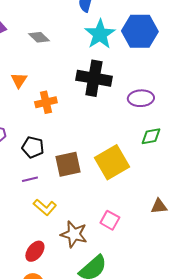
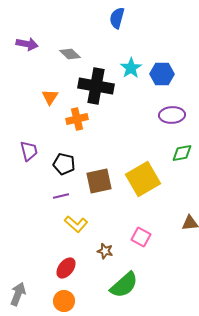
blue hexagon: (140, 31) -> (162, 74), moved, size x0.7
cyan star: (100, 34) -> (131, 68), moved, size x0.7
black cross: (94, 78) -> (96, 86), moved
brown star: (74, 234) -> (105, 251), size x0.6

